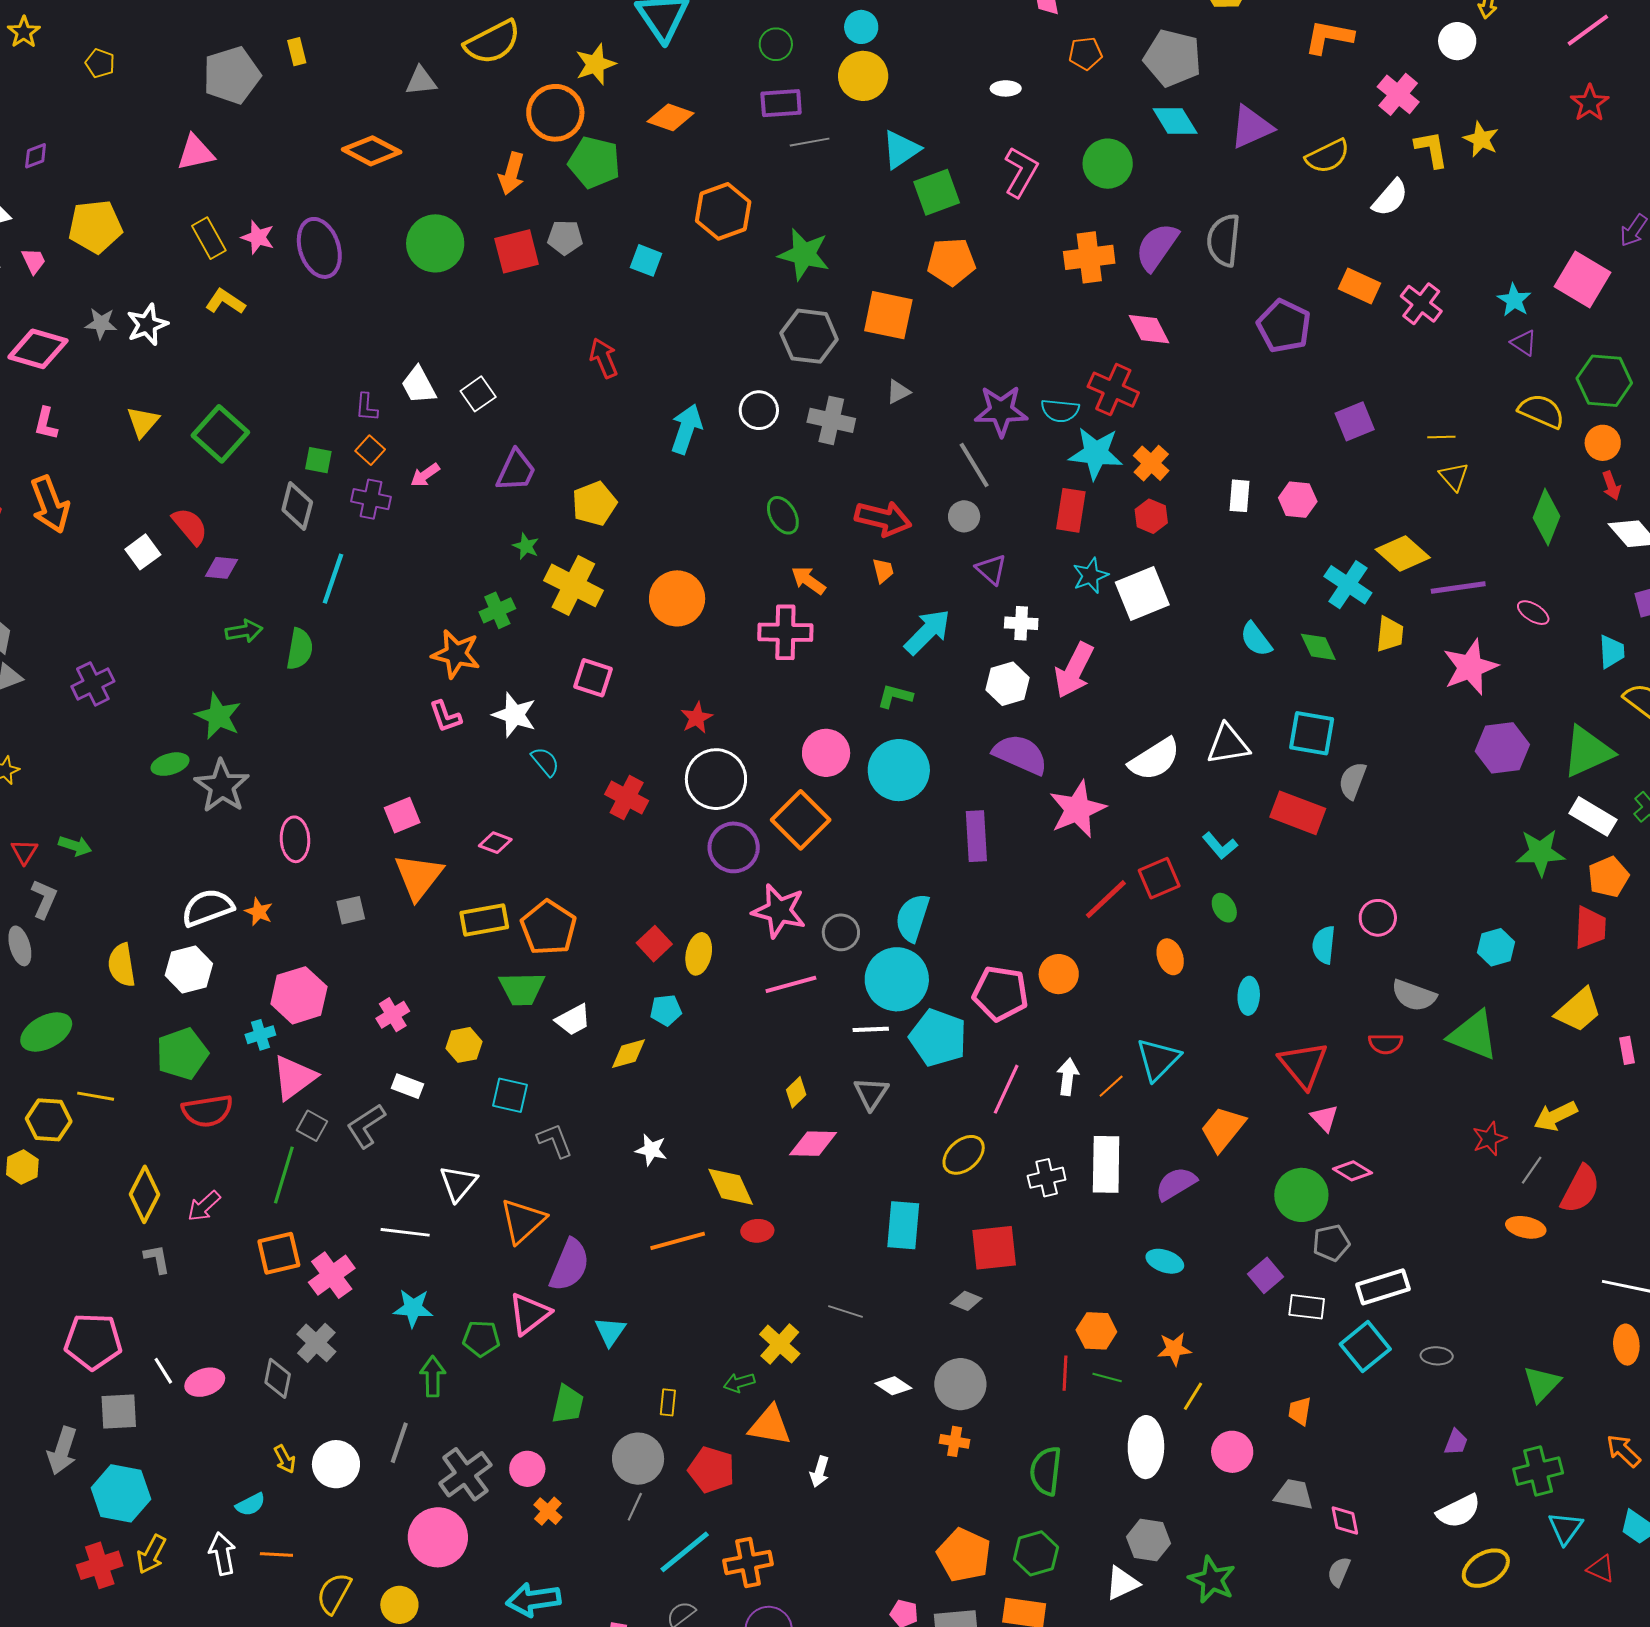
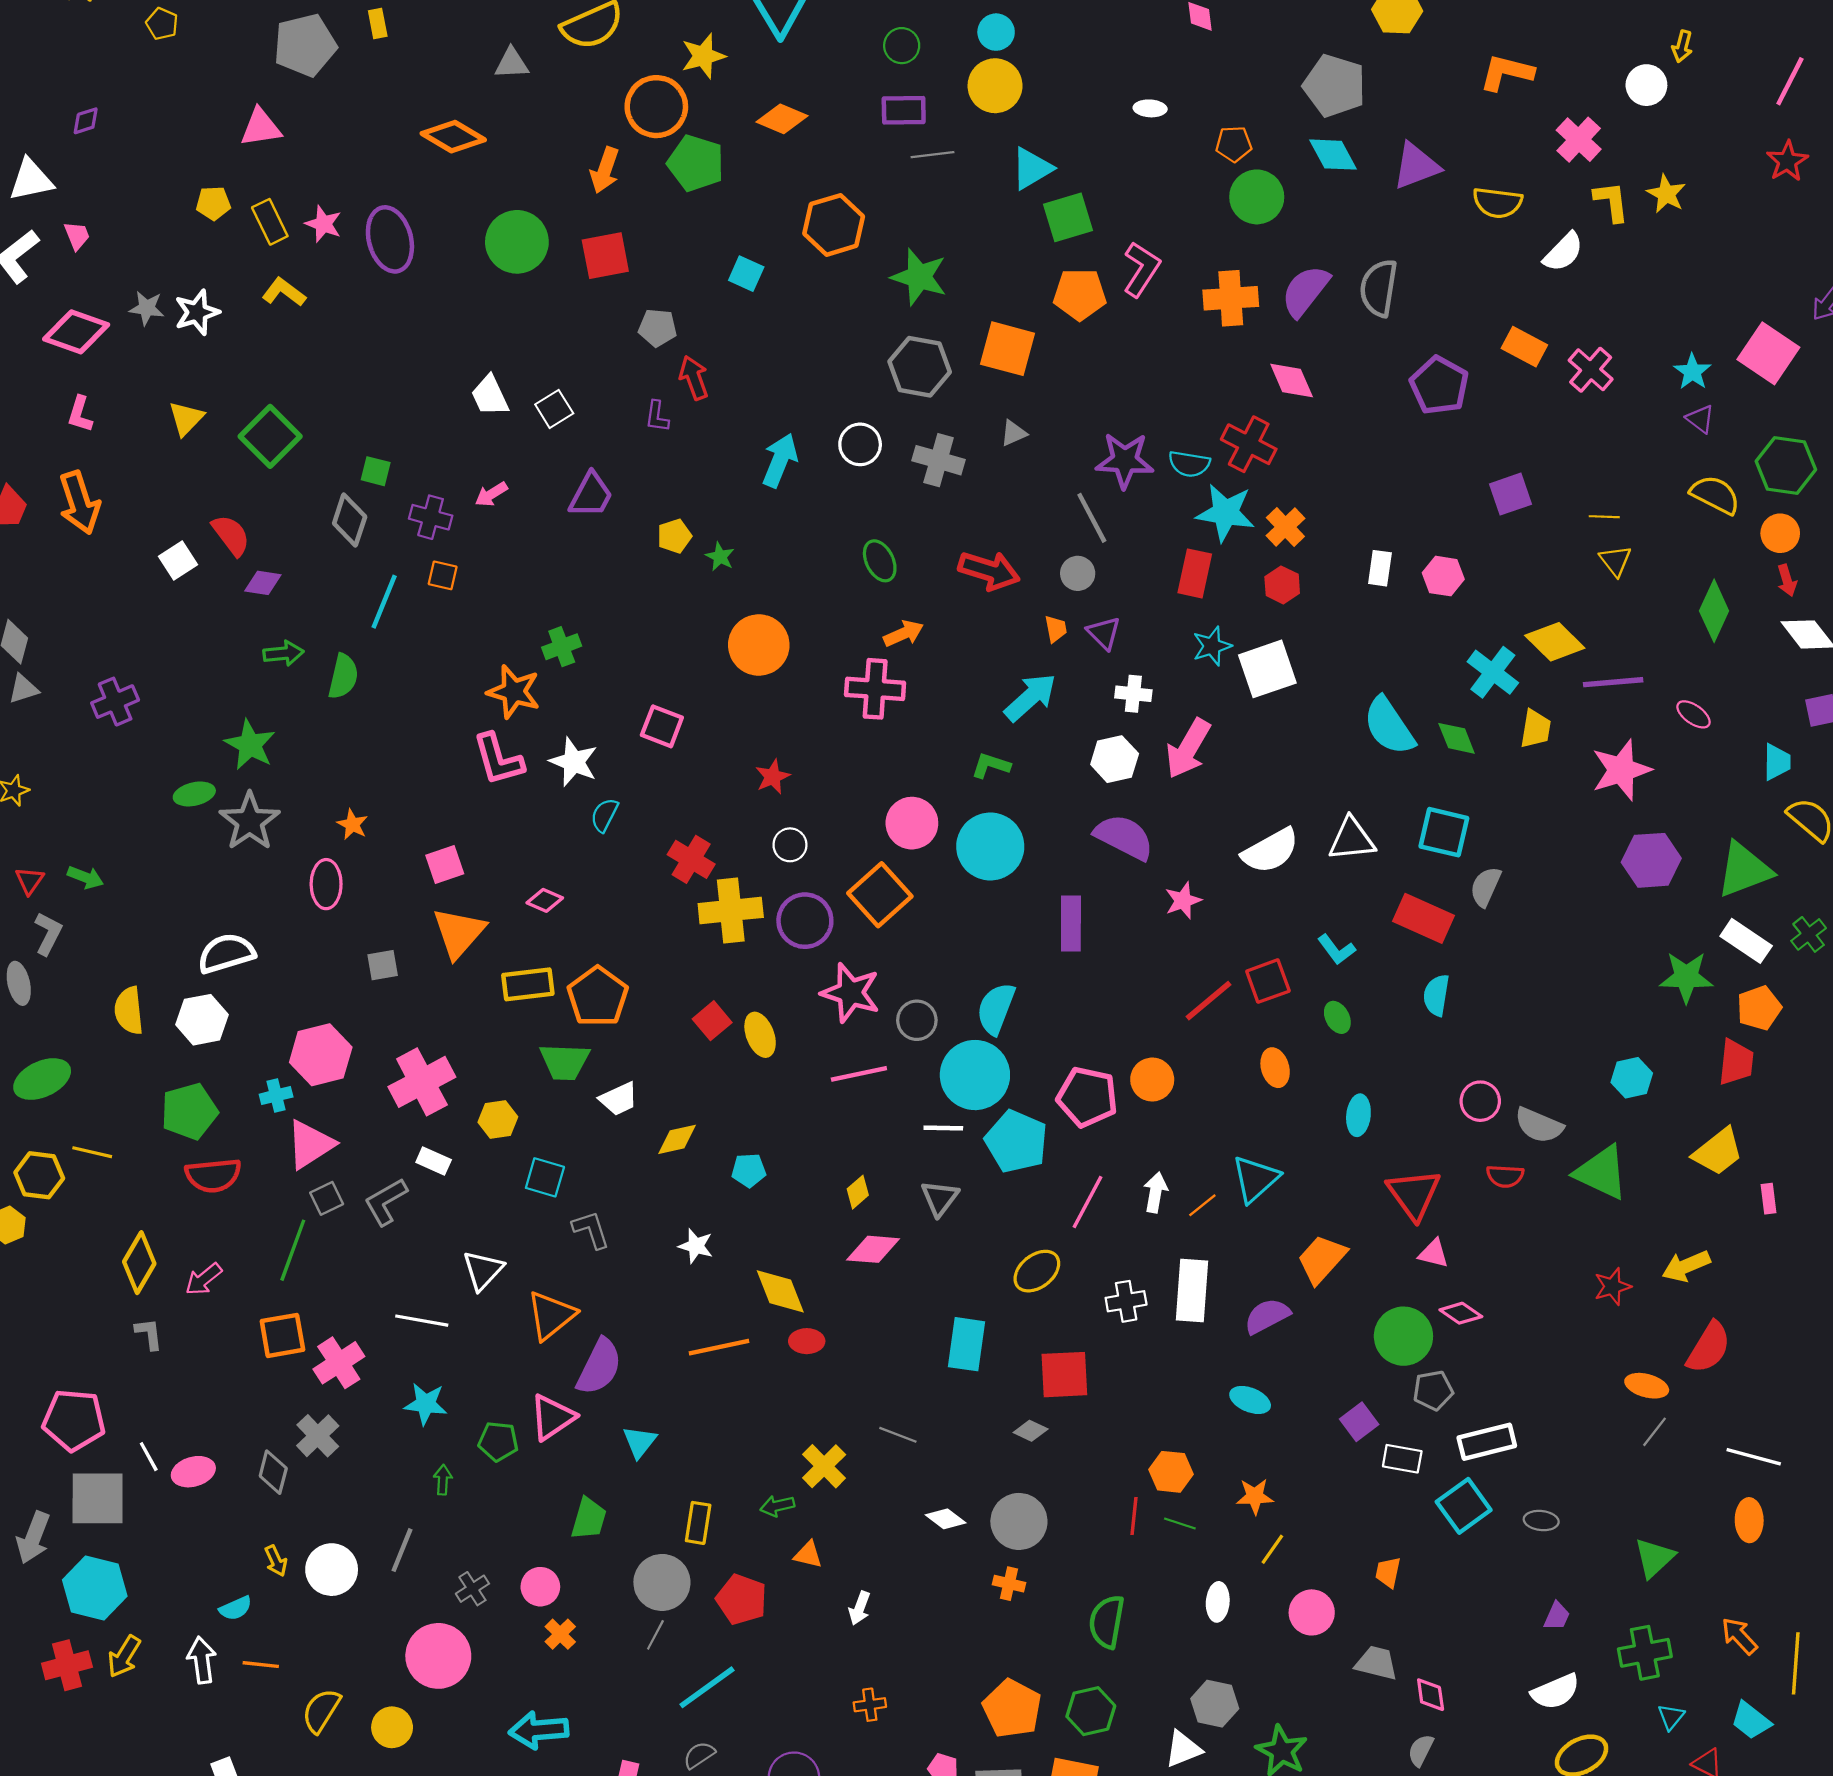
pink line: (1588, 30) -> (1790, 81), turned -30
orange pentagon: (1085, 53) -> (1234, 144), moved
yellow semicircle: (1328, 156) -> (1498, 203), turned 30
pink L-shape: (1021, 172) -> (1142, 269), moved
yellow pentagon: (95, 227) -> (213, 203), moved, size x0.6
gray pentagon: (565, 237) -> (658, 328), moved
purple L-shape: (366, 407) -> (657, 416), moved
orange square: (370, 450) -> (443, 575), moved, turned -32
yellow pentagon: (594, 504) -> (674, 536), size x0.7
green star: (526, 546) -> (720, 557), moved
orange trapezoid: (883, 571) -> (1056, 629), moved
orange arrow: (808, 580) -> (904, 634), turned 117
yellow cross: (573, 585) -> (731, 910), moved, turned -36
cyan semicircle: (1256, 639) -> (1389, 726), size x1.5
pink L-shape: (445, 716) -> (498, 759), size x1.5
cyan semicircle: (545, 762) -> (604, 815), turned -116
white circle: (716, 779) -> (790, 845), size x0.5
pink star: (1077, 809) -> (1183, 901), size x0.6
orange star: (259, 912) -> (352, 824), moved
pink circle: (1378, 918) -> (1480, 1101), moved
cyan semicircle: (1324, 945) -> (1436, 995), moved
yellow ellipse: (699, 954) -> (760, 1035), turned -36
cyan pentagon: (666, 1010) -> (749, 1170), moved
pink cross: (393, 1015) -> (422, 1082), size x1.8
pink triangle: (1324, 1118) -> (1434, 1254), turned -36
gray square: (312, 1126) -> (327, 1198), turned 32
gray line: (1532, 1170) -> (1655, 1432), moved
green arrow: (433, 1376) -> (443, 1480), size x0.7
yellow rectangle: (668, 1402) -> (698, 1523), size x1.4
gray square: (119, 1411) -> (98, 1498), size x1.4
orange triangle: (770, 1425) -> (808, 1555), size x0.6
white ellipse: (1146, 1447) -> (1218, 1602), size x0.6
gray cross: (465, 1474) -> (472, 1589), size x0.6
cyan triangle: (1565, 1528) -> (1671, 1717), size x0.7
orange cross: (748, 1562) -> (870, 1705), moved, size x0.6

